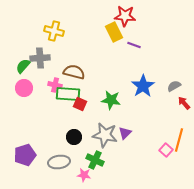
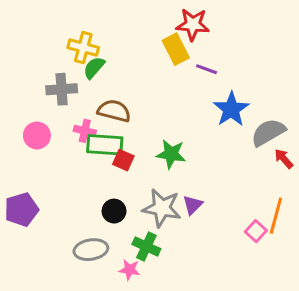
green semicircle: (23, 66) -> (94, 68), moved
blue star: (143, 86) -> (231, 109), moved
gray semicircle: (174, 86) -> (268, 132), size x1.6
purple pentagon: (25, 155) -> (21, 210), moved

